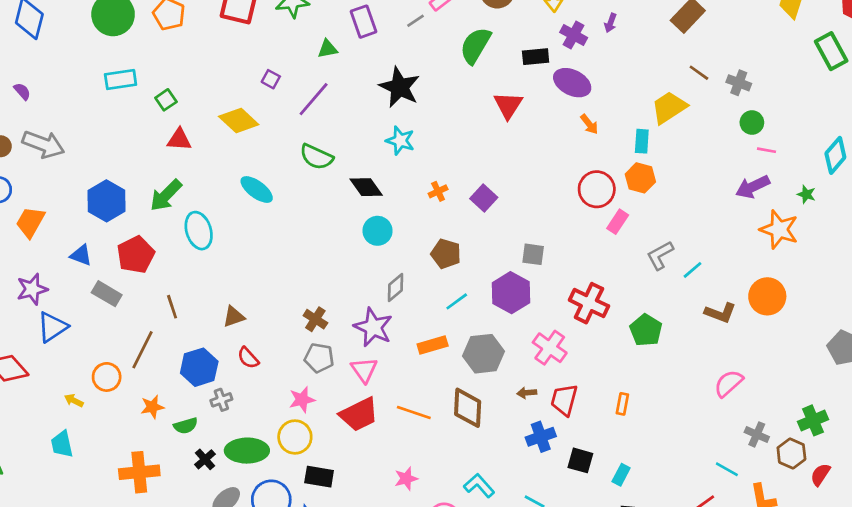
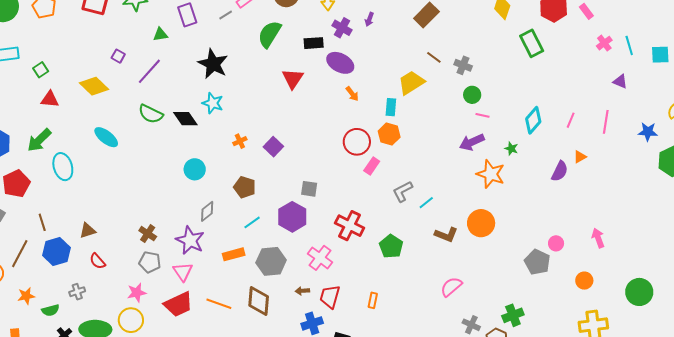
black diamond: (366, 187) -> (185, 119), moved
blue hexagon: (199, 367) -> (56, 252), moved

